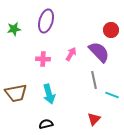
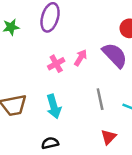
pink cross: (43, 59) -> (56, 64), moved, turned -32
gray line: (94, 80) -> (100, 99), moved

